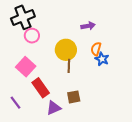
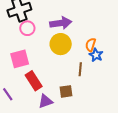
purple arrow: (88, 26) -> (61, 23), moved, size x1.5
brown line: (69, 66) -> (80, 69), moved
pink square: (26, 67) -> (20, 59), turned 30

